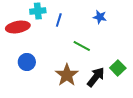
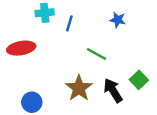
red ellipse: (18, 27) -> (21, 48), moved
blue circle: (27, 62) -> (32, 102), moved
black arrow: (96, 77) -> (113, 90), turned -70

